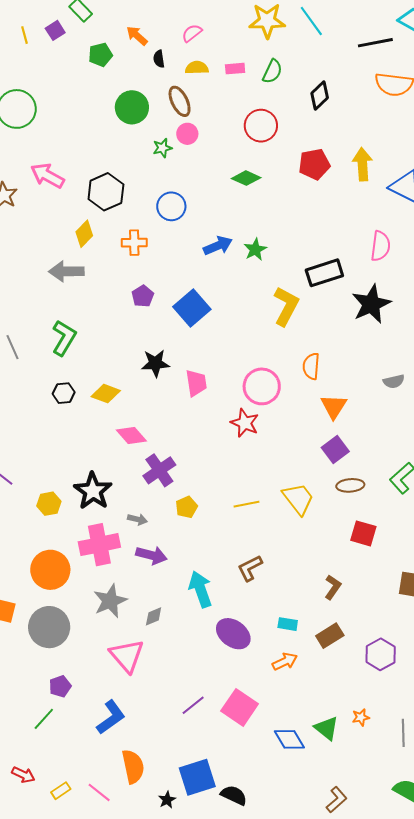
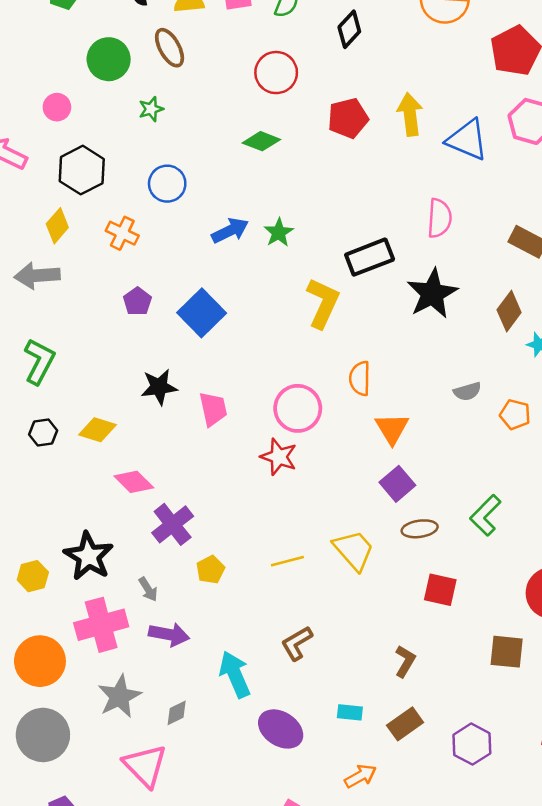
pink circle: (187, 134) -> (57, 107), moved
orange cross: (134, 243) -> (122, 233), turned 30
gray arrow: (137, 519) -> (148, 589), turned 48
orange arrow: (285, 661) -> (361, 776), moved

